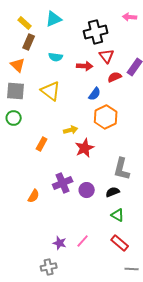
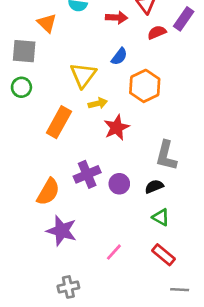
orange triangle: (18, 65) -> (47, 23), moved
yellow triangle: (51, 91) -> (83, 75), moved, turned 30
blue semicircle: (95, 94) -> (119, 56), moved
orange rectangle: (42, 144) -> (59, 122), size x1.6
orange semicircle: (34, 196) -> (48, 192), size x1.5
purple star: (60, 243) -> (62, 231), moved, size x1.6

